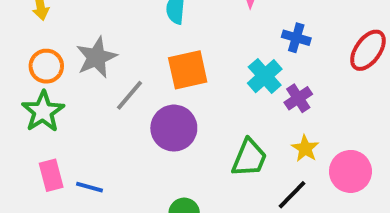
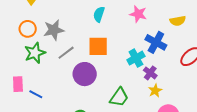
blue cross: (296, 38) -> (156, 42), size x1.5
purple cross: (298, 98) -> (150, 73), turned -32
green star: (43, 111) -> (35, 53), moved
yellow star: (305, 148) -> (155, 91), moved

